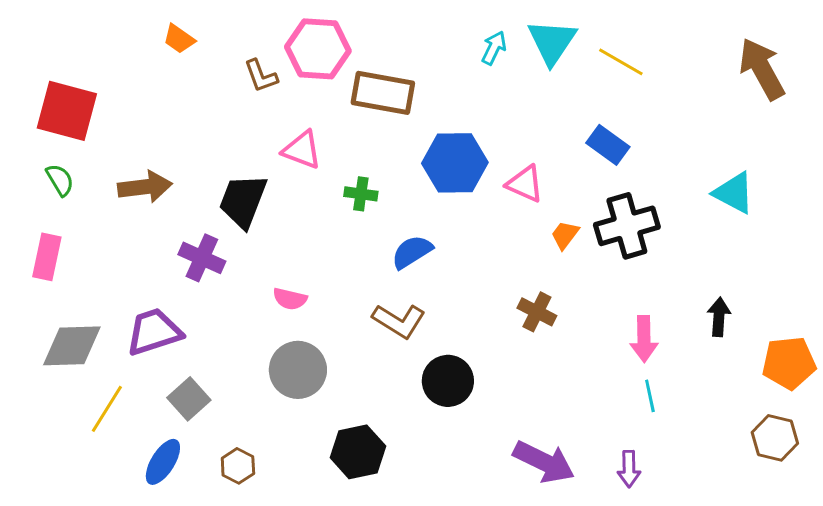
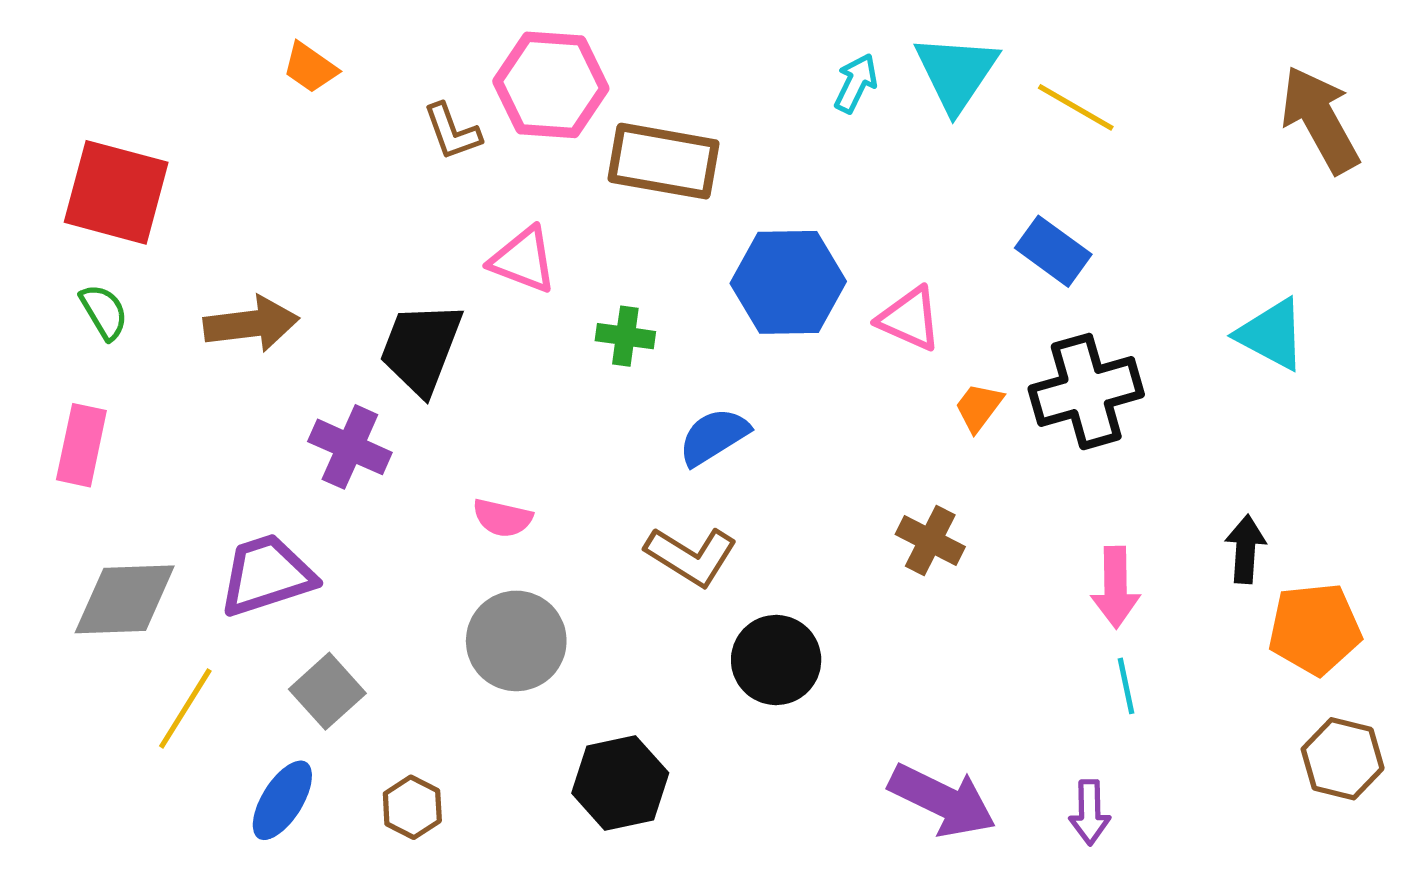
orange pentagon: (789, 363) -> (1315, 629), moved

